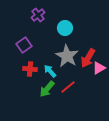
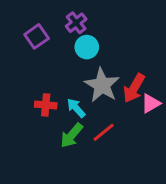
purple cross: (38, 15) -> (76, 23), moved
cyan circle: (65, 28) -> (87, 47), moved
purple square: (24, 45) -> (37, 36), moved

